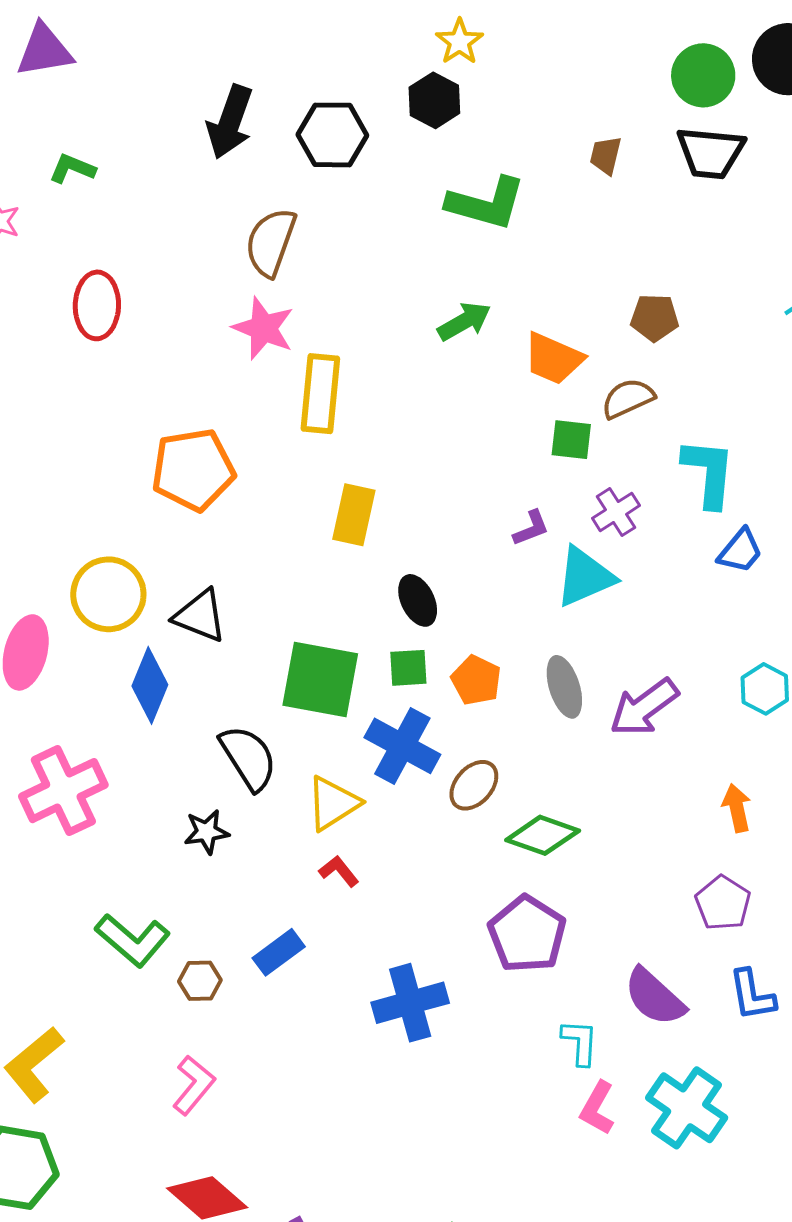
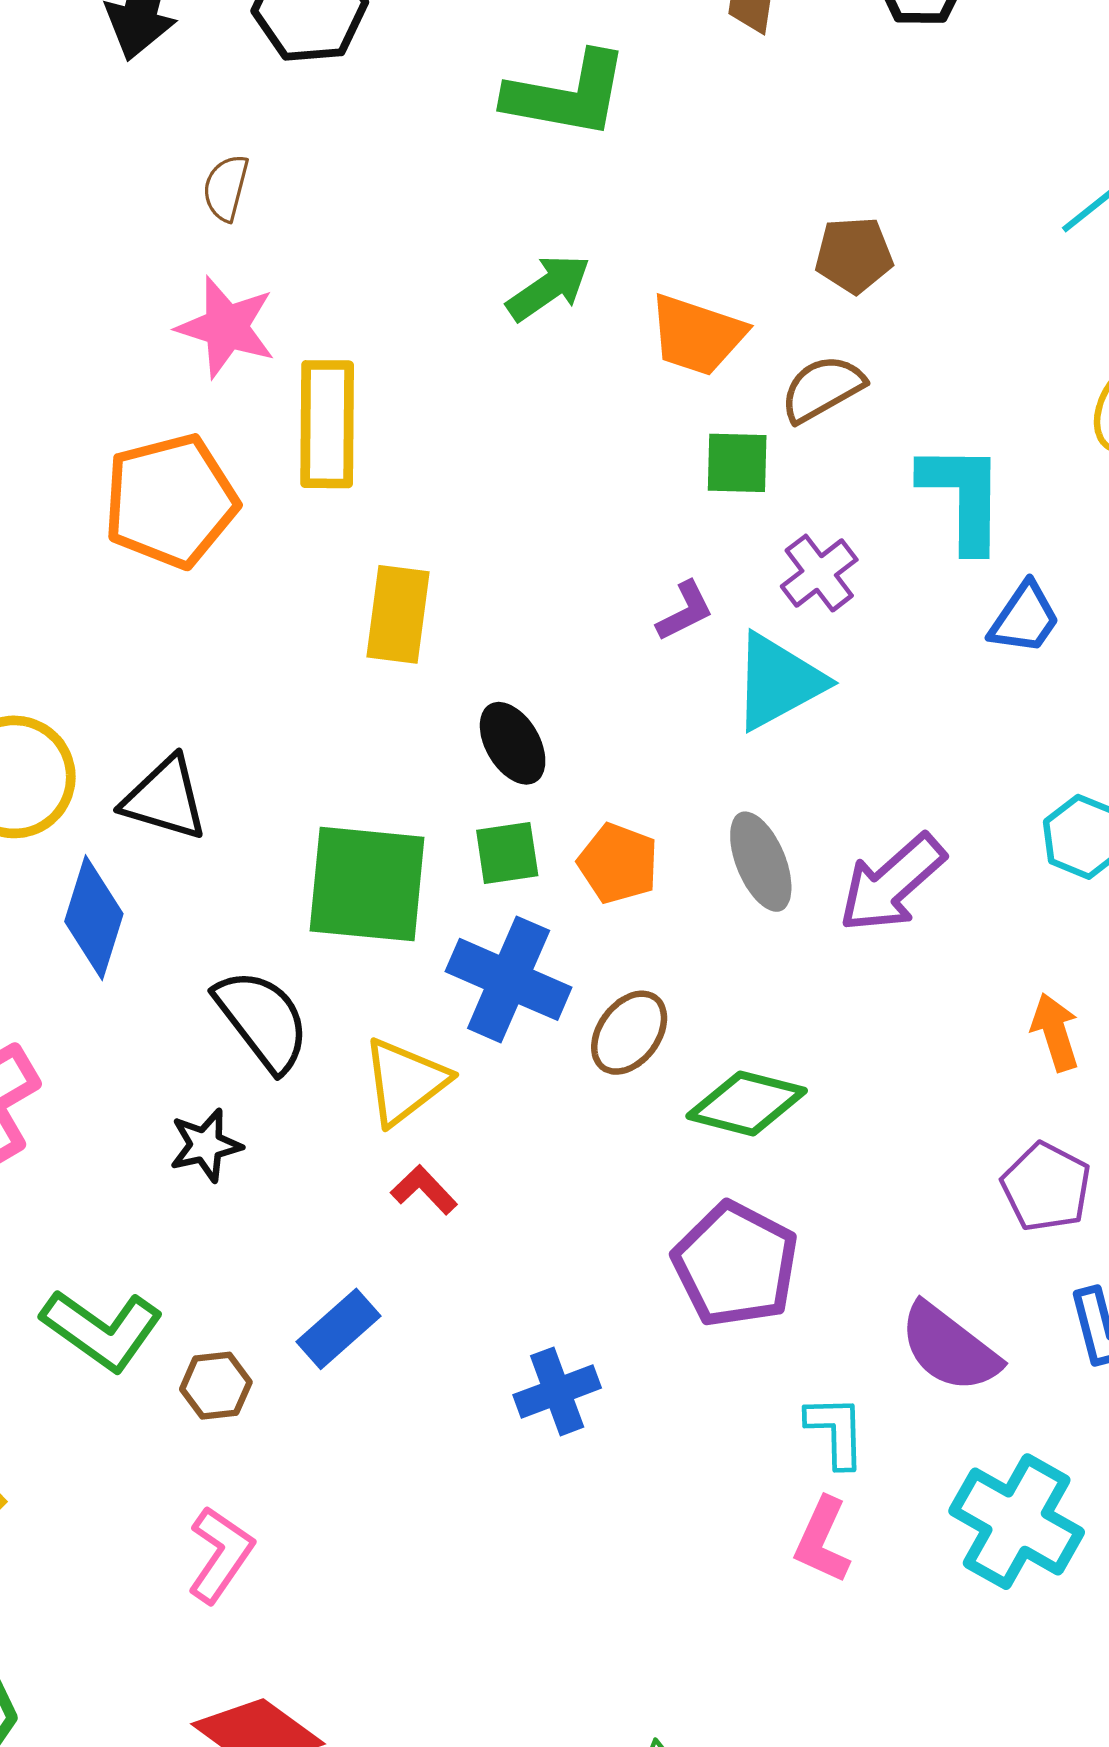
brown semicircle: (271, 242) -> (226, 188), size x0.6
orange pentagon: (193, 470) -> (170, 501), moved
blue cross: (410, 1003) -> (557, 1391), size x0.7
pink L-shape: (597, 1108) -> (822, 1540), moved

